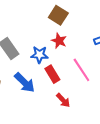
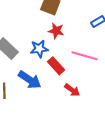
pink line: (81, 70) -> (85, 56), turned -30

